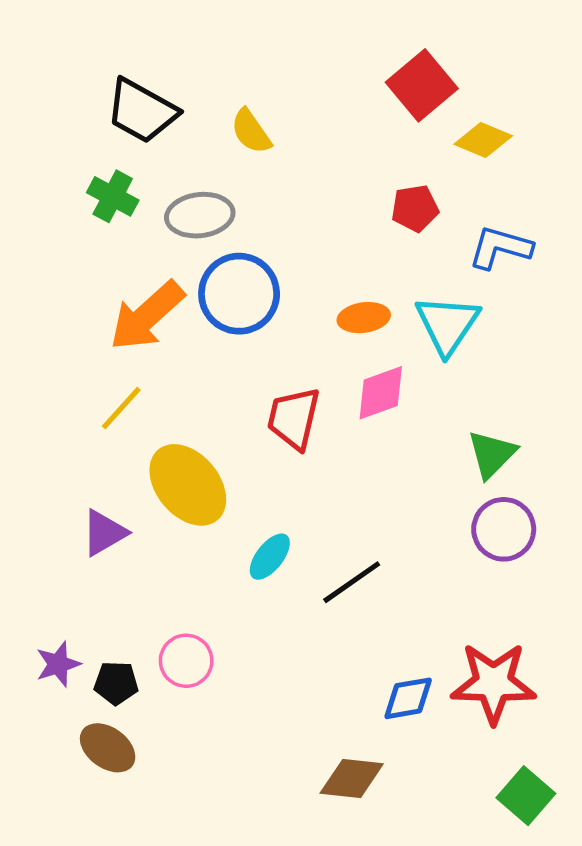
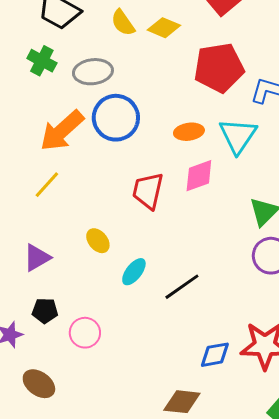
yellow diamond: (483, 140) -> (164, 28), moved
red pentagon: (415, 208) -> (219, 68), size x1.8
yellow ellipse: (188, 485) -> (98, 241), moved, size x0.5
black pentagon: (116, 683) -> (45, 311), moved

